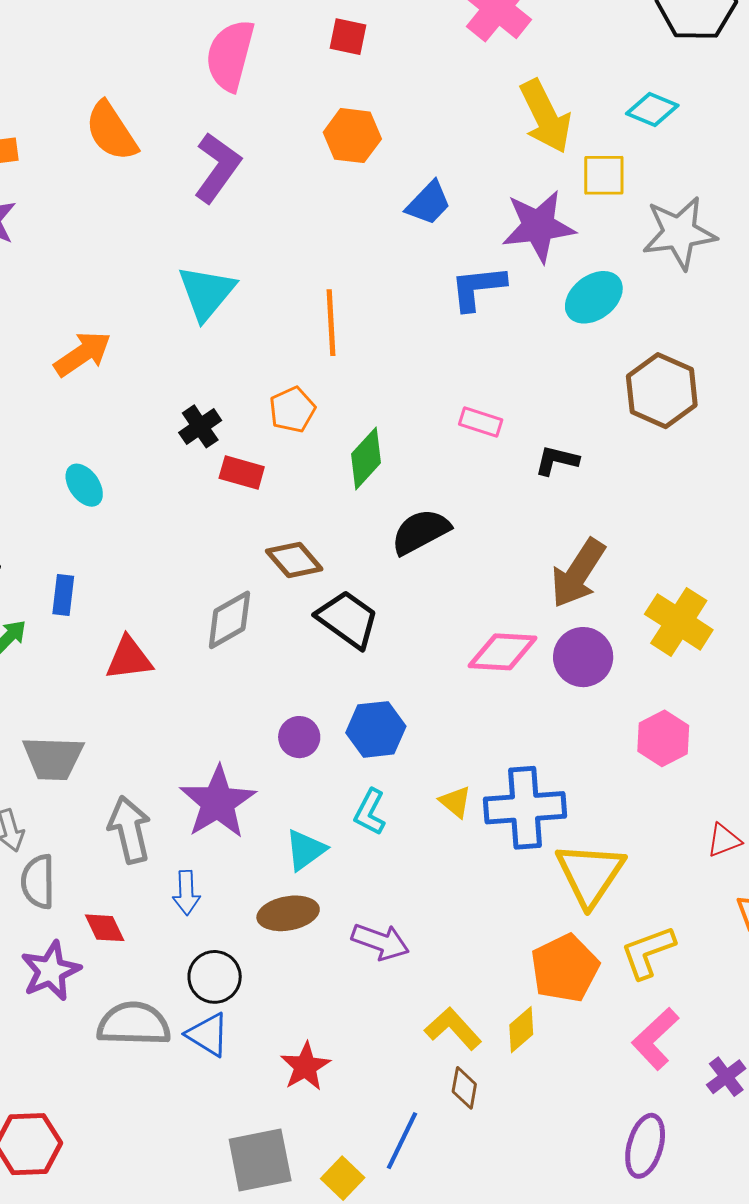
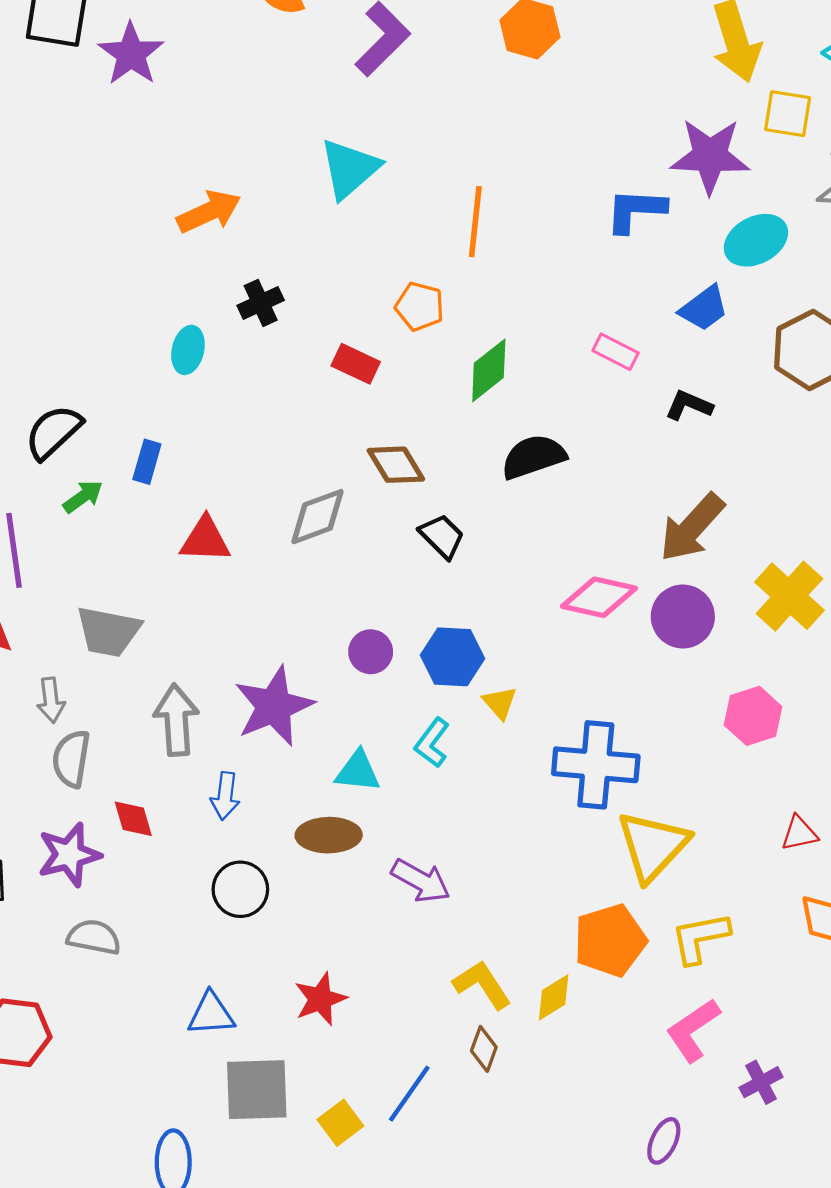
blue trapezoid: (428, 203) -> (704, 308), moved
orange pentagon: (292, 410) -> (420, 306), turned 30
black cross: (200, 426) -> (261, 303), moved
cyan ellipse: (84, 485) -> (188, 350), turned 39
black trapezoid: (348, 619) -> (442, 536), size x0.7
yellow triangle: (455, 802) -> (500, 703), moved
cyan triangle: (305, 850) -> (358, 771), turned 33
gray semicircle: (134, 1024) -> (94, 937), moved, size x0.7
blue triangle: (208, 1035) -> (211, 1014), moved, turned -45
purple ellipse: (645, 1146) -> (664, 1141), size x0.7

